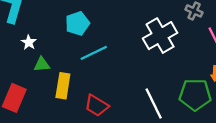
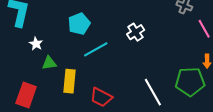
white cross: (160, 36) -> (136, 32), moved, size x0.6

